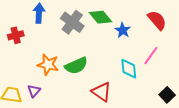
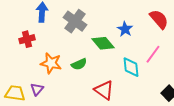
green diamond: (100, 17) -> (103, 43), moved
red cross: (16, 35) -> (27, 39), moved
green semicircle: (76, 66) -> (79, 64), size x0.7

